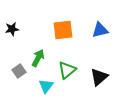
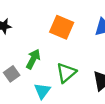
orange square: (63, 30) -> (62, 27), turned 30

